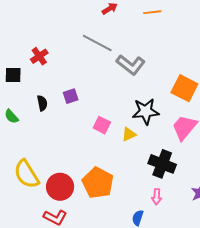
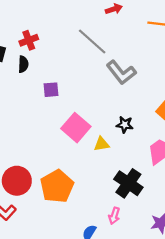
black semicircle: (42, 103) -> (23, 64), moved
black star: (146, 111) -> (125, 125), size x0.6
pink square: (102, 125) -> (76, 128), size x1.5

